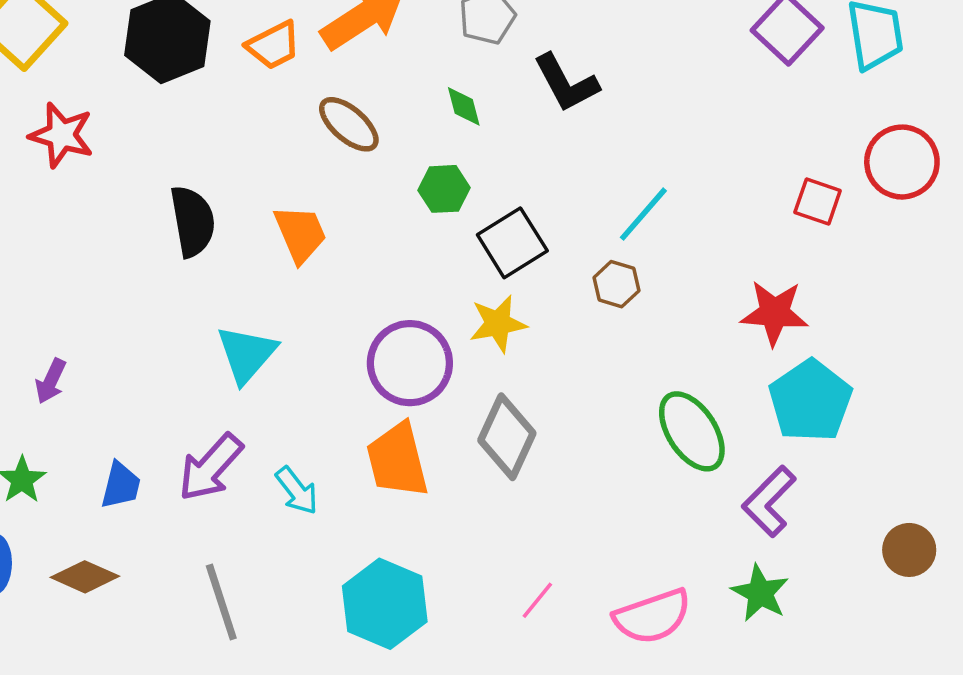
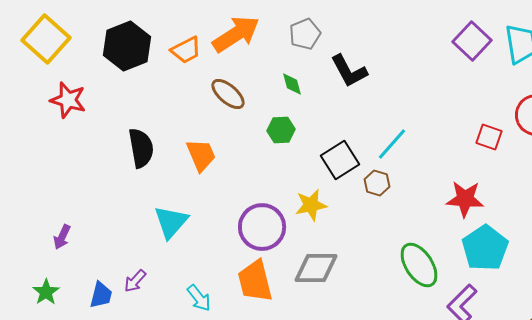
black square: (512, 243) -> (340, 160), moved
gray diamond: (507, 437) -> (316, 268), turned 66
purple arrow: (211, 467) -> (135, 281), moved, size x0.6

